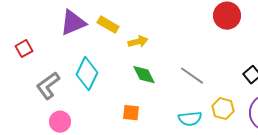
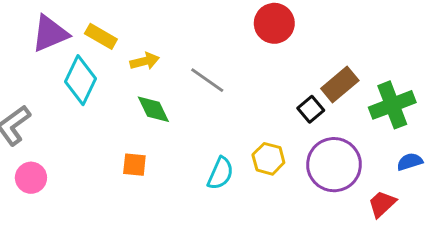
cyan diamond: (87, 74) -> (81, 80), moved
gray line: (192, 76) -> (207, 80), moved
cyan semicircle: (190, 119) -> (220, 173), turned -60

